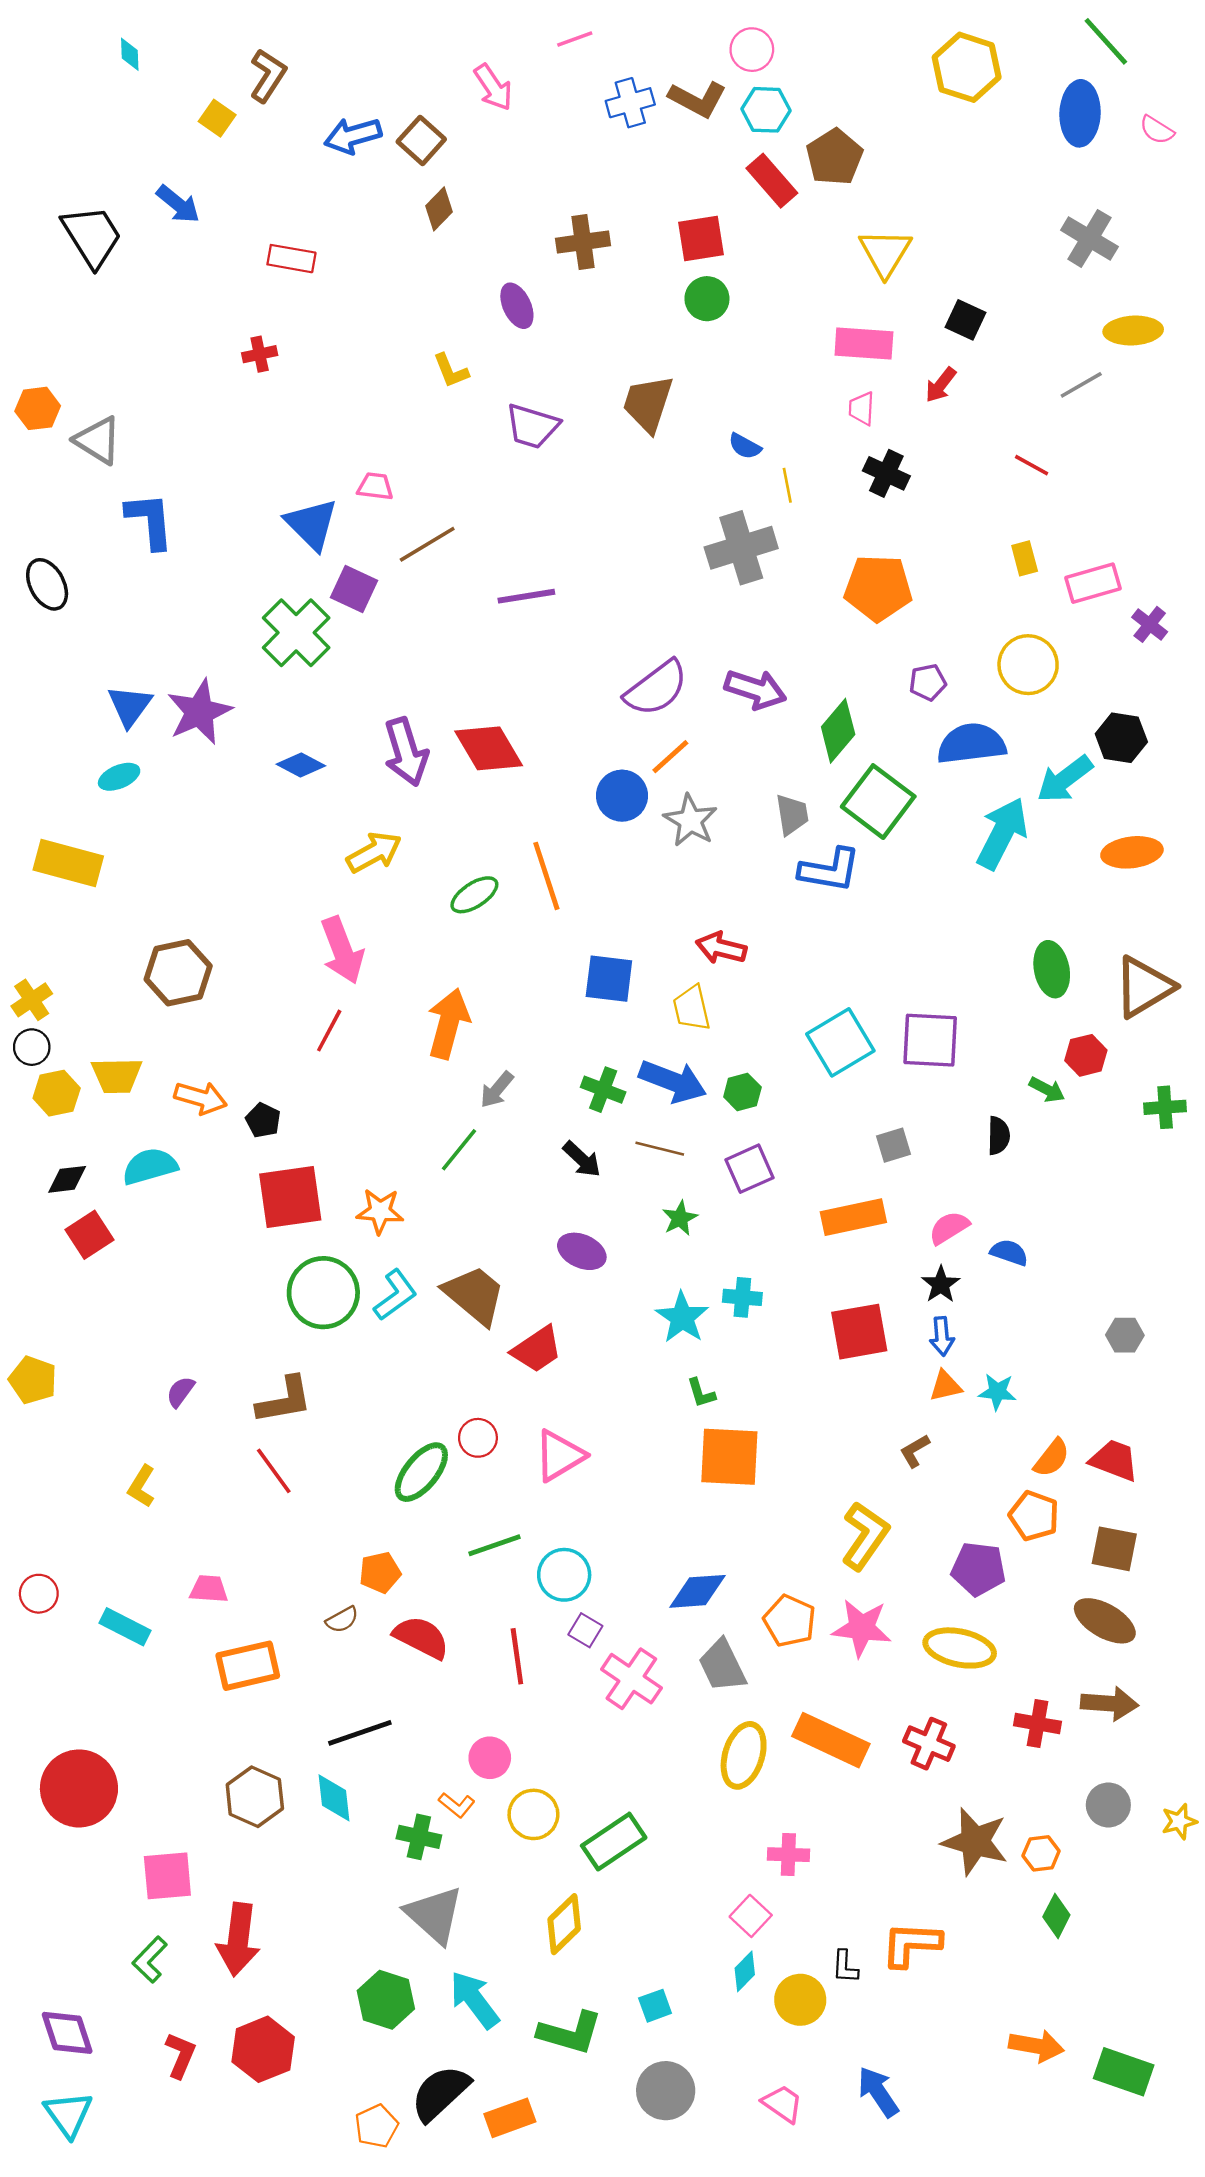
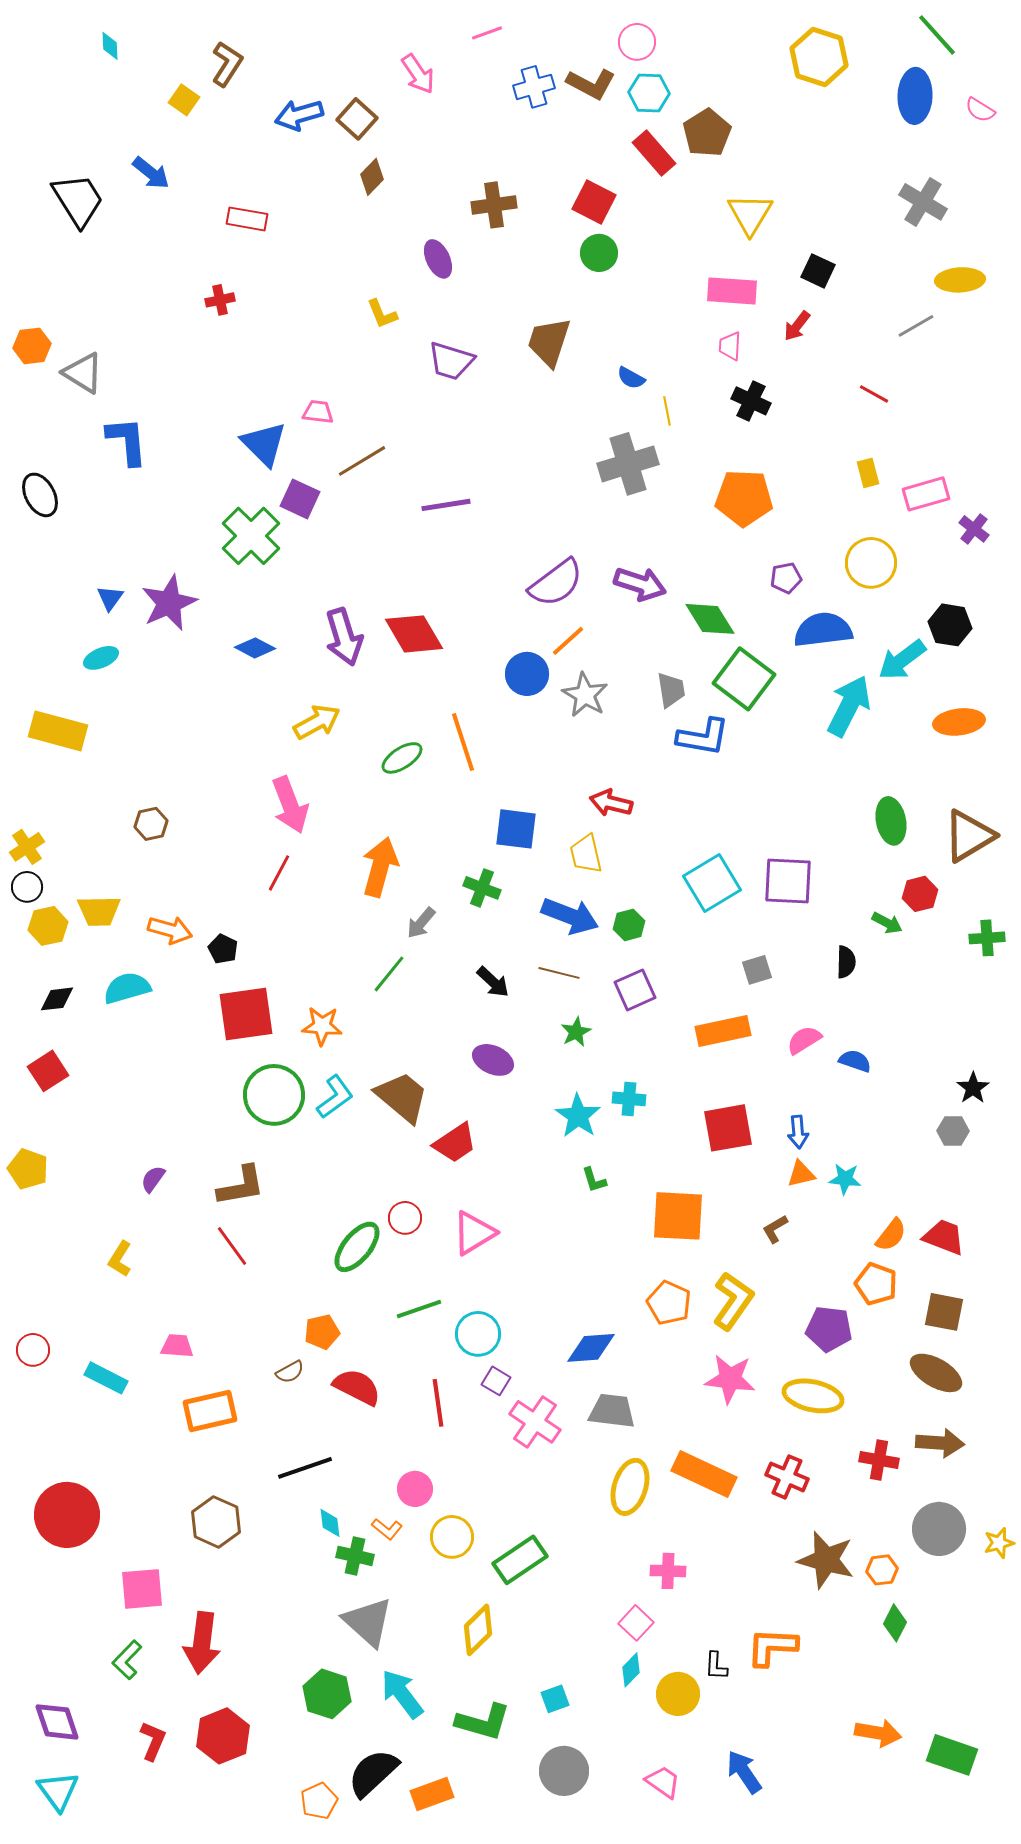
red square: (701, 238) -> (594, 202), turned 36
blue triangle: (130, 706) -> (110, 598), size x0.7
green diamond: (838, 731) -> (710, 619), turned -72
brown hexagon: (178, 973) -> (151, 824), size x0.6
green cross: (603, 1090) -> (482, 888), moved
red square: (90, 1235) -> (48, 1071), moved
black star: (941, 1284) -> (973, 1088), moved
orange square: (729, 1457) -> (678, 1216), moved
orange pentagon: (790, 1621) -> (669, 1303), moved
gray trapezoid: (722, 1666) -> (612, 1411), turned 123
cyan diamond: (334, 1798) -> (330, 1523), moved, size x0.7
gray circle: (1108, 1805) -> (939, 1529), size x1.4

